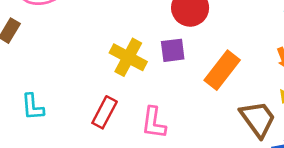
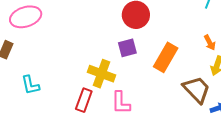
yellow cross: (128, 57) -> (101, 74), moved
cyan L-shape: (33, 107) -> (30, 85), moved

